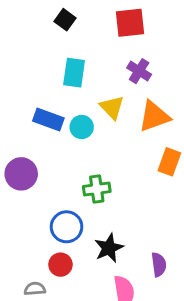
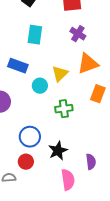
yellow triangle: (112, 107) -> (60, 74), moved, turned 30
cyan circle: (82, 127) -> (40, 86), moved
green cross: (97, 189) -> (64, 109), moved

